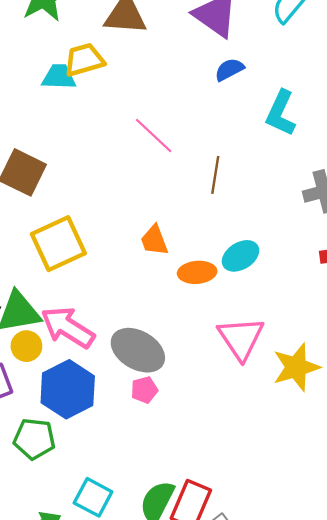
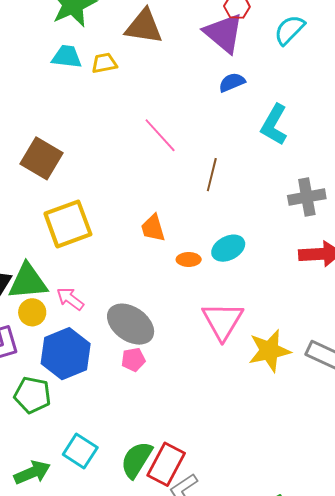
yellow trapezoid: (84, 60) -> (104, 63), size x0.7
cyan trapezoid: (59, 77) -> (67, 57), moved
orange ellipse: (197, 272) -> (189, 259), size x0.7
pink arrow: (68, 327) -> (70, 299), size x0.6

